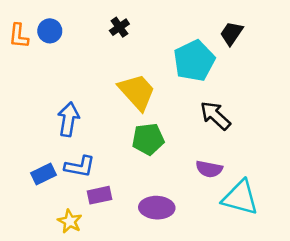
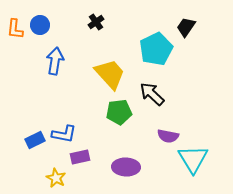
black arrow: (215, 116) -> (152, 94), moved
blue arrow: (68, 119) -> (55, 61), moved
cyan triangle: (240, 198) -> (193, 159), turned 44

